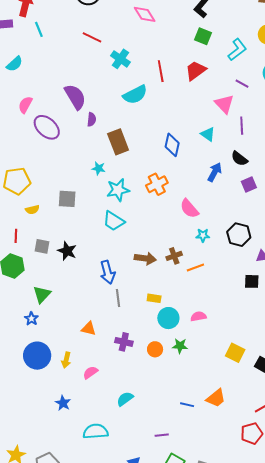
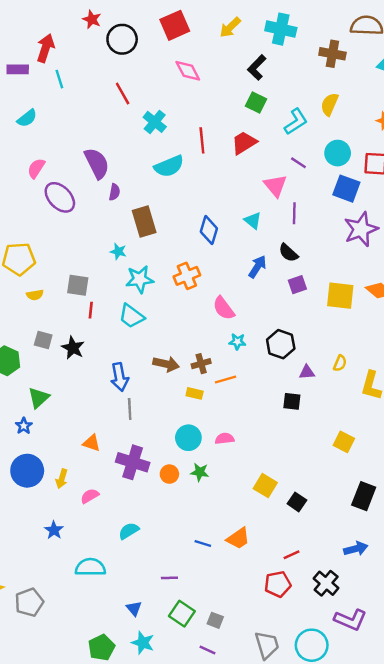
red line: (92, 37) -> (123, 94), turned 30
red line: (16, 236) -> (91, 310), moved
yellow rectangle: (154, 298) -> (195, 393), moved
purple cross: (124, 342) -> (133, 462), size x1.5

